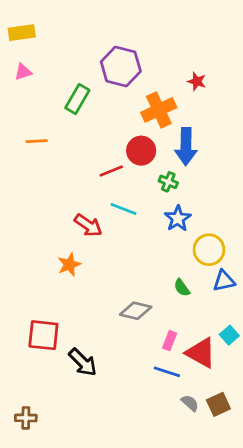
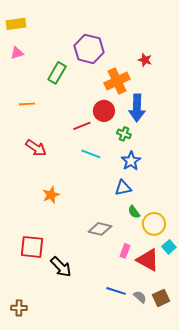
red arrow: (88, 225) -> (36, 148), moved
yellow circle: (209, 250) -> (154, 224), moved
blue triangle: (224, 281) -> (123, 188), moved
blue line: (167, 372) -> (116, 291), moved

